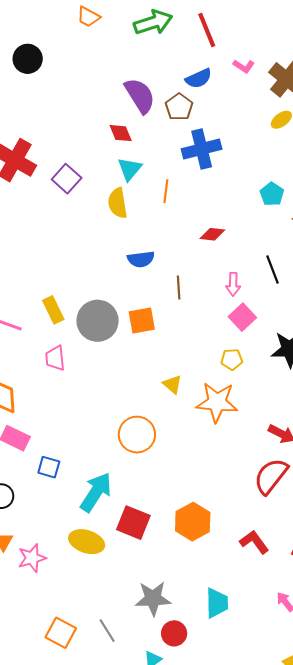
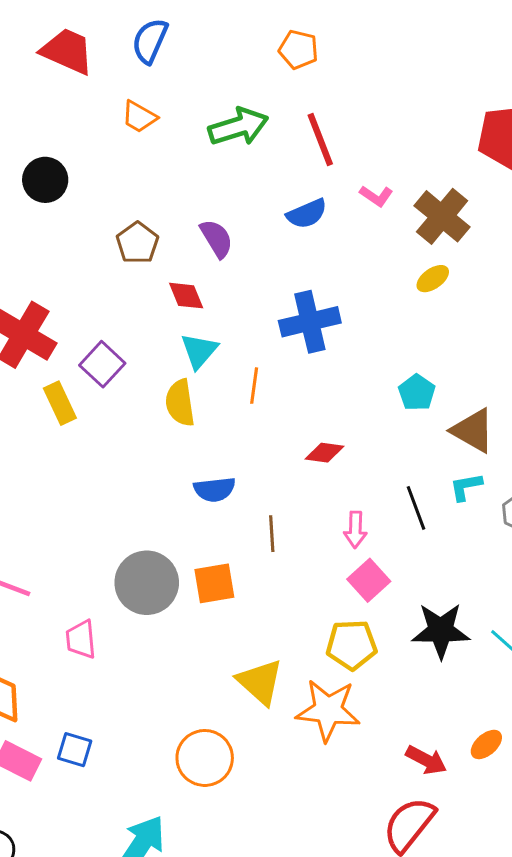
purple semicircle: (140, 96) -> (216, 239), size x0.7
brown pentagon: (179, 107) -> (137, 243), moved
yellow rectangle: (53, 310) -> (60, 403), moved
yellow pentagon: (232, 359) -> (352, 645), size x1.5
yellow triangle: (172, 384) -> (260, 682), size x1.6
blue square: (49, 467) -> (75, 750), moved

